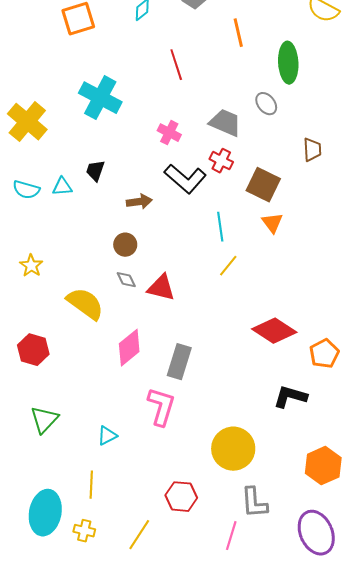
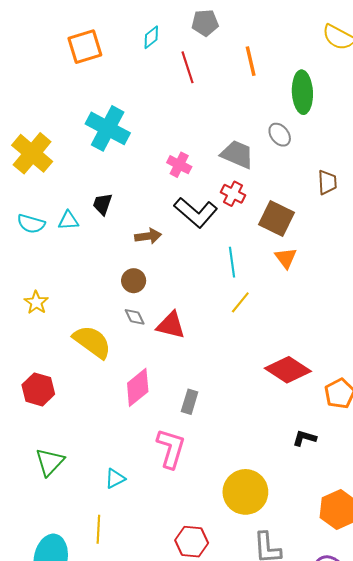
red line: (176, 65) -> (187, 67), moved
gray rectangle: (179, 362) -> (190, 402), size x0.7
black L-shape: (290, 397) -> (304, 438), size x0.7

